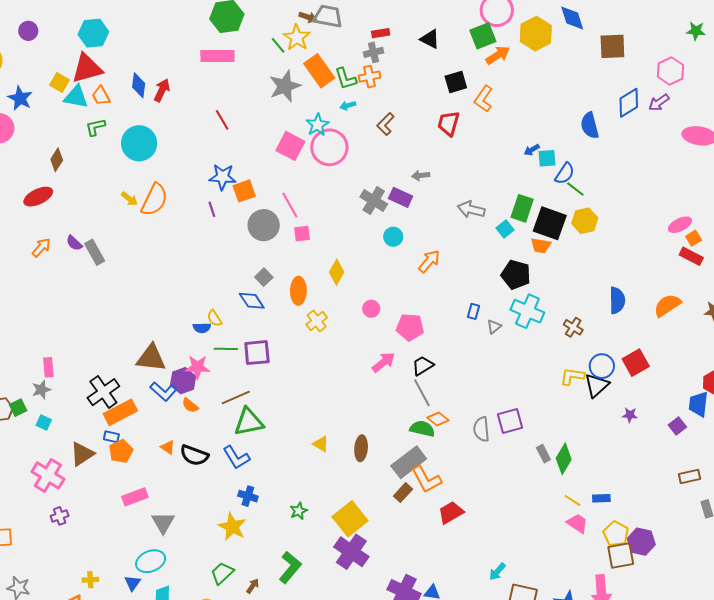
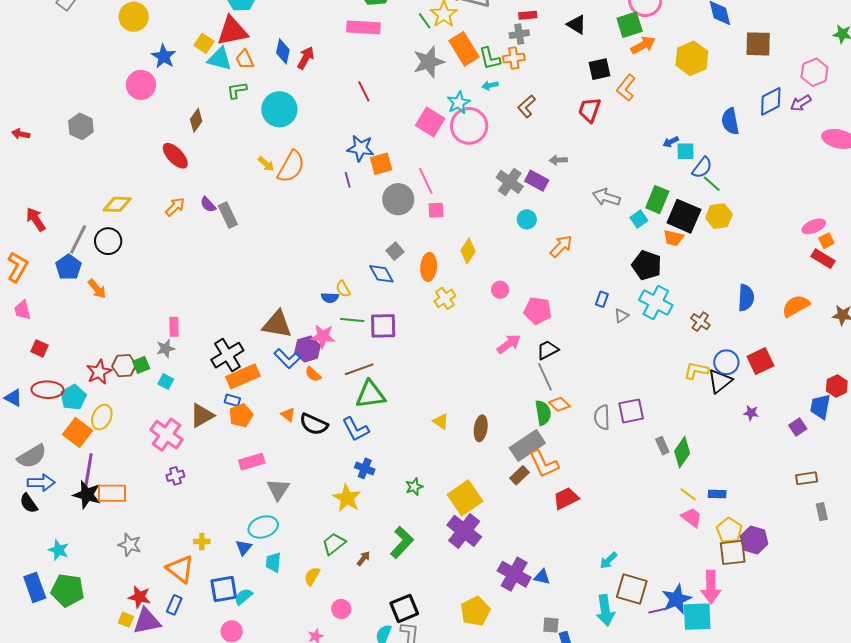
yellow hexagon: (536, 34) -> (692, 58), moved
red ellipse: (38, 197) -> (175, 156), turned 68
green semicircle: (422, 429) -> (543, 413), turned 65

